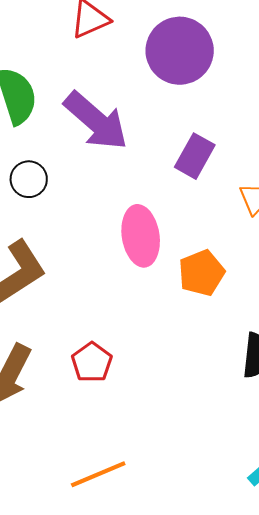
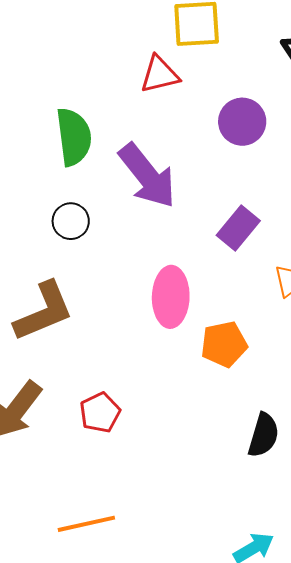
purple circle: (180, 51) -> (242, 122), size x0.7

